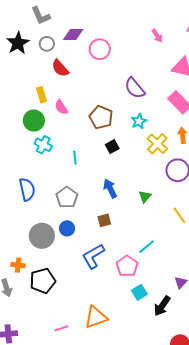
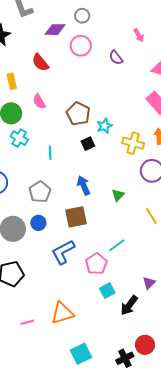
gray circle: (47, 44) -> (82, 16), moved
purple semicircle: (135, 88) -> (116, 58), moved, size x0.7
yellow rectangle: (42, 95) -> (12, 81), moved
cyan star: (139, 121) -> (104, 126), moved
yellow cross: (157, 144) -> (133, 143), turned -30
brown square: (104, 220) -> (76, 217), size x1.6

